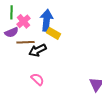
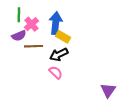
black arrow: (38, 50) -> (59, 55), moved
pink semicircle: (38, 79) -> (56, 72), moved

